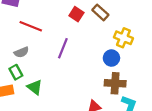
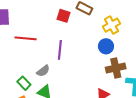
yellow cross: (123, 38) -> (112, 25), turned -36
gray semicircle: (21, 52) -> (43, 71), moved

